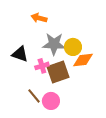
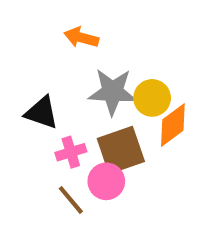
orange diamond: (83, 60) -> (173, 125), turned -30
pink cross: (42, 66) -> (71, 152), moved
pink circle: (51, 101) -> (106, 181), moved

